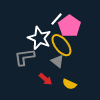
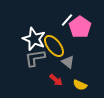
white star: (39, 38) -> (34, 39), moved
yellow ellipse: (61, 45) -> (54, 46), moved

